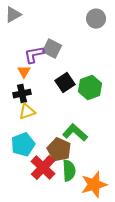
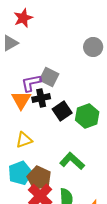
orange triangle: (24, 72) -> (21, 100), size x1.5
black cross: (22, 94) -> (41, 98), moved
brown pentagon: (59, 150) -> (39, 178), moved

